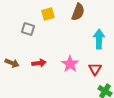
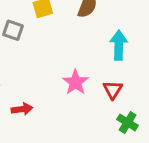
red arrow: (39, 63) -> (22, 109), moved

